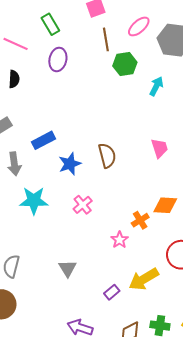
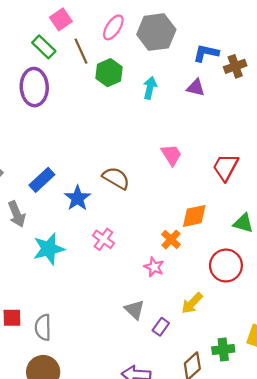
green rectangle: (50, 24) -> (44, 47), moved
purple ellipse: (58, 59) -> (34, 87), size x1.4
brown semicircle: (107, 156) -> (116, 178), turned -30
gray triangle: (67, 268) -> (134, 310), moved
yellow arrow: (144, 279) -> (192, 303), size x0.7

